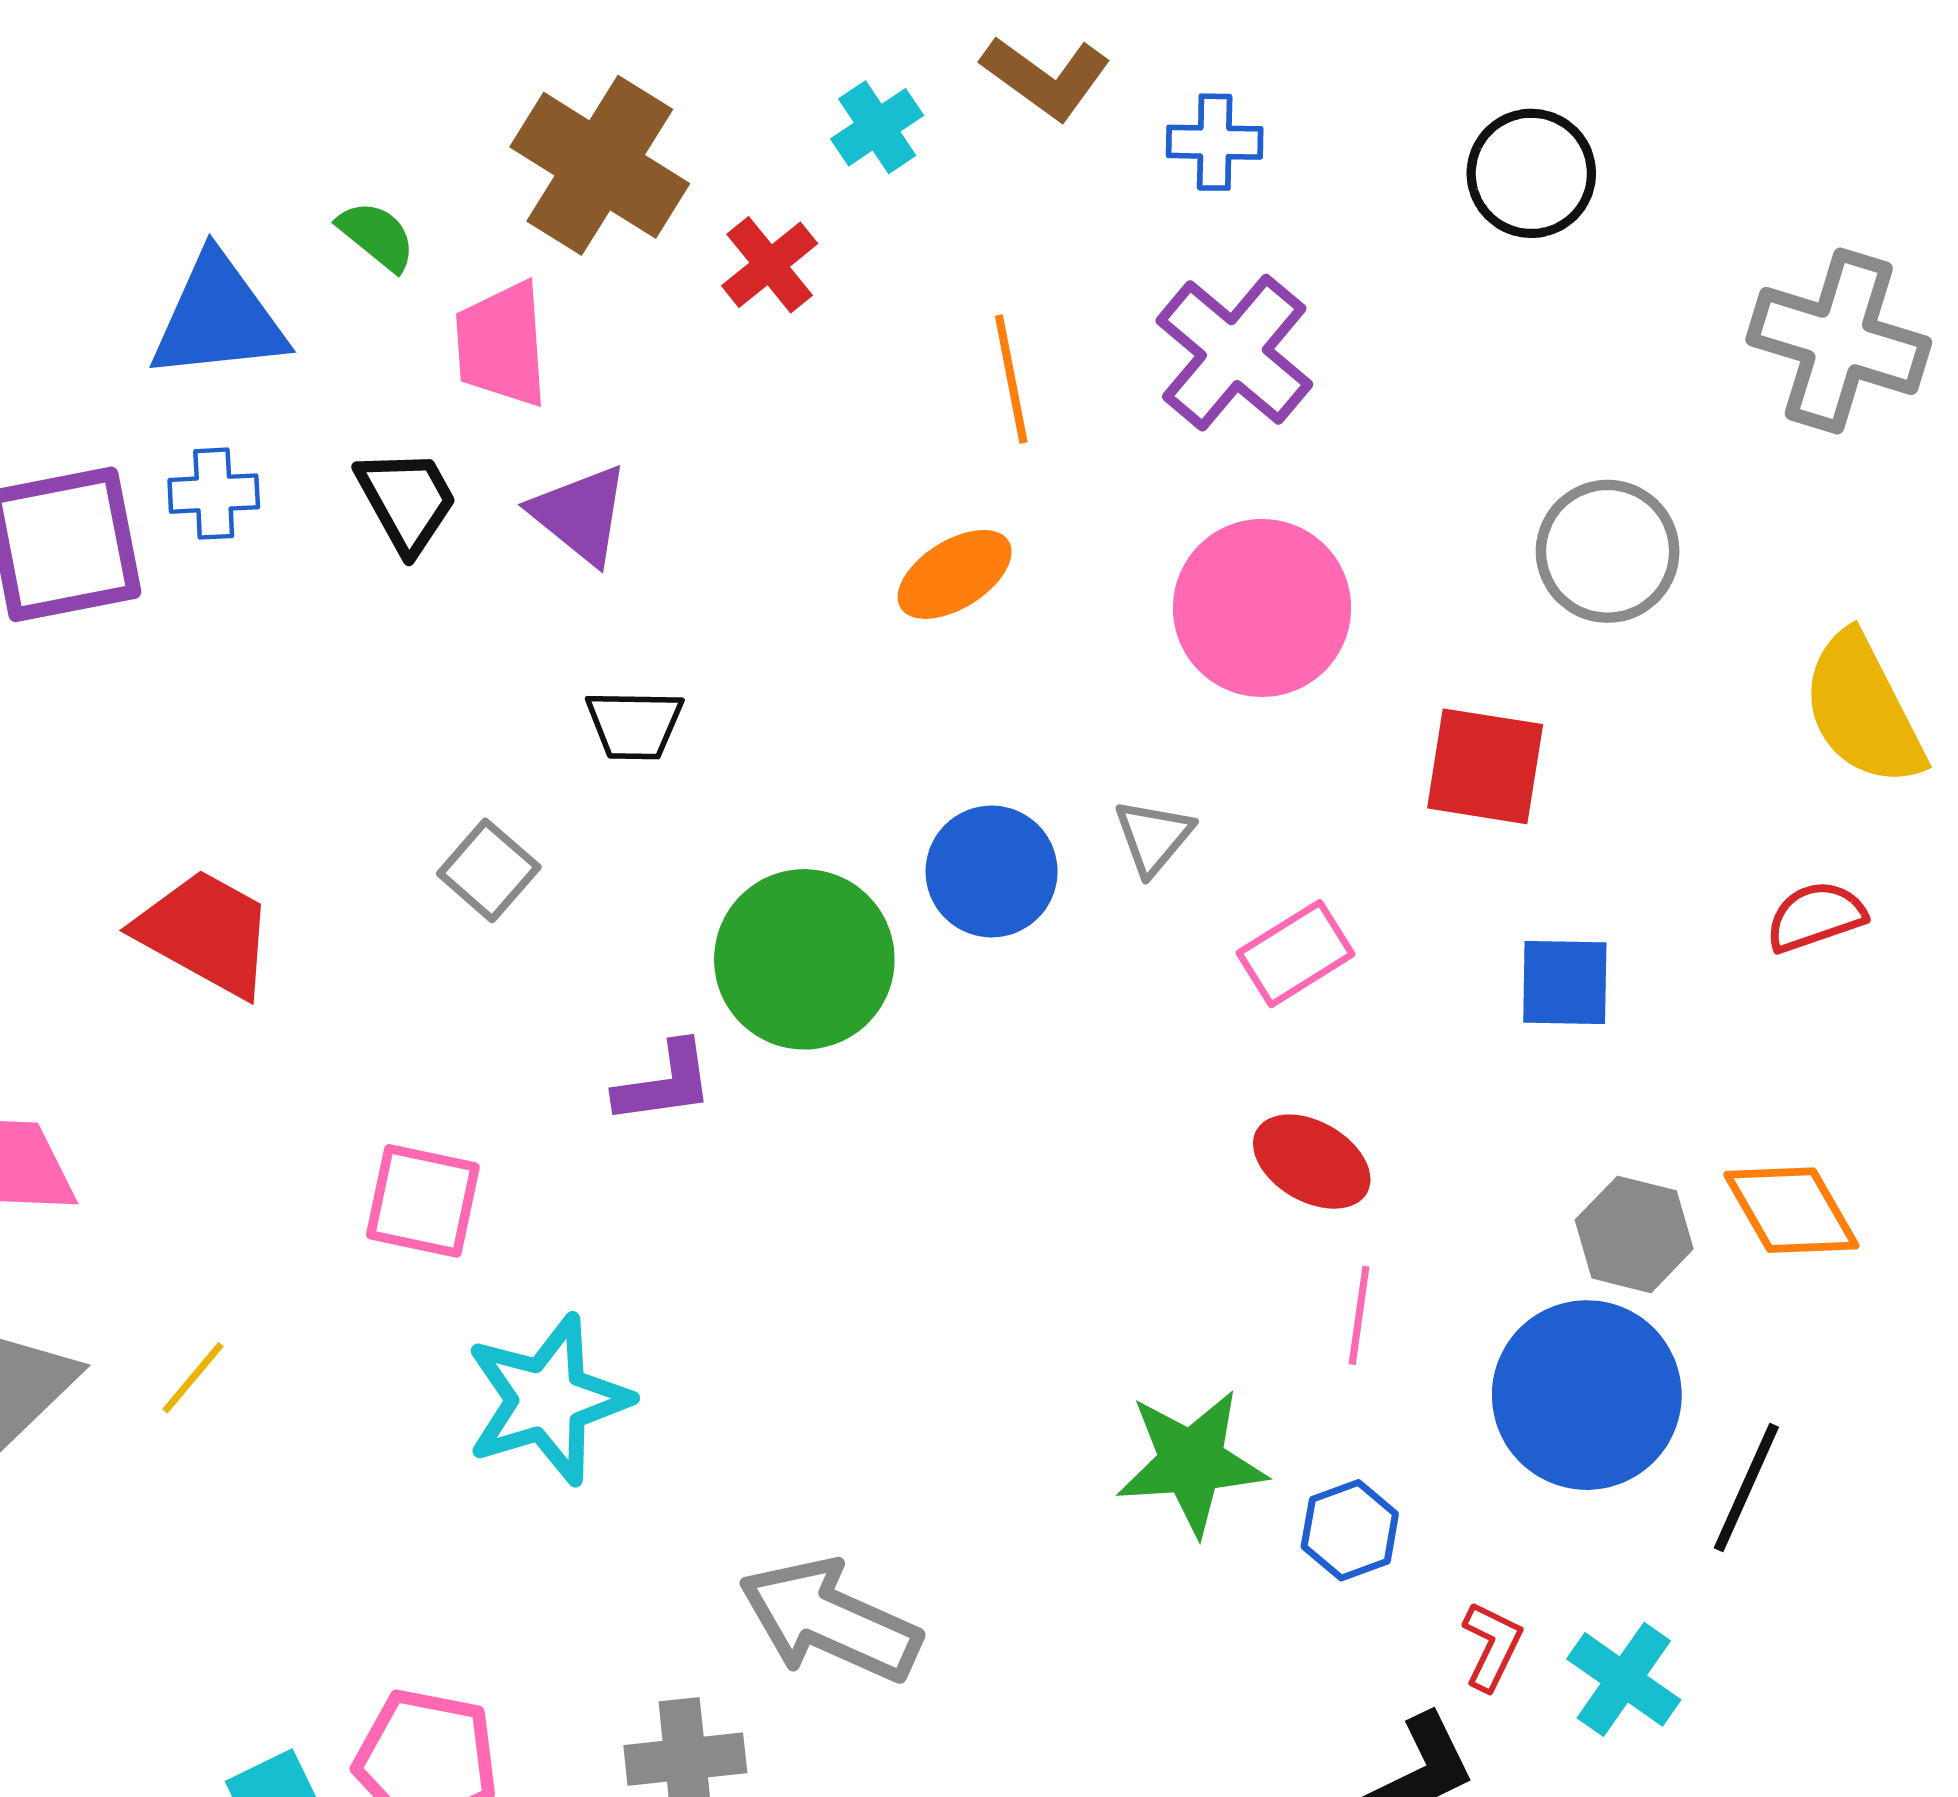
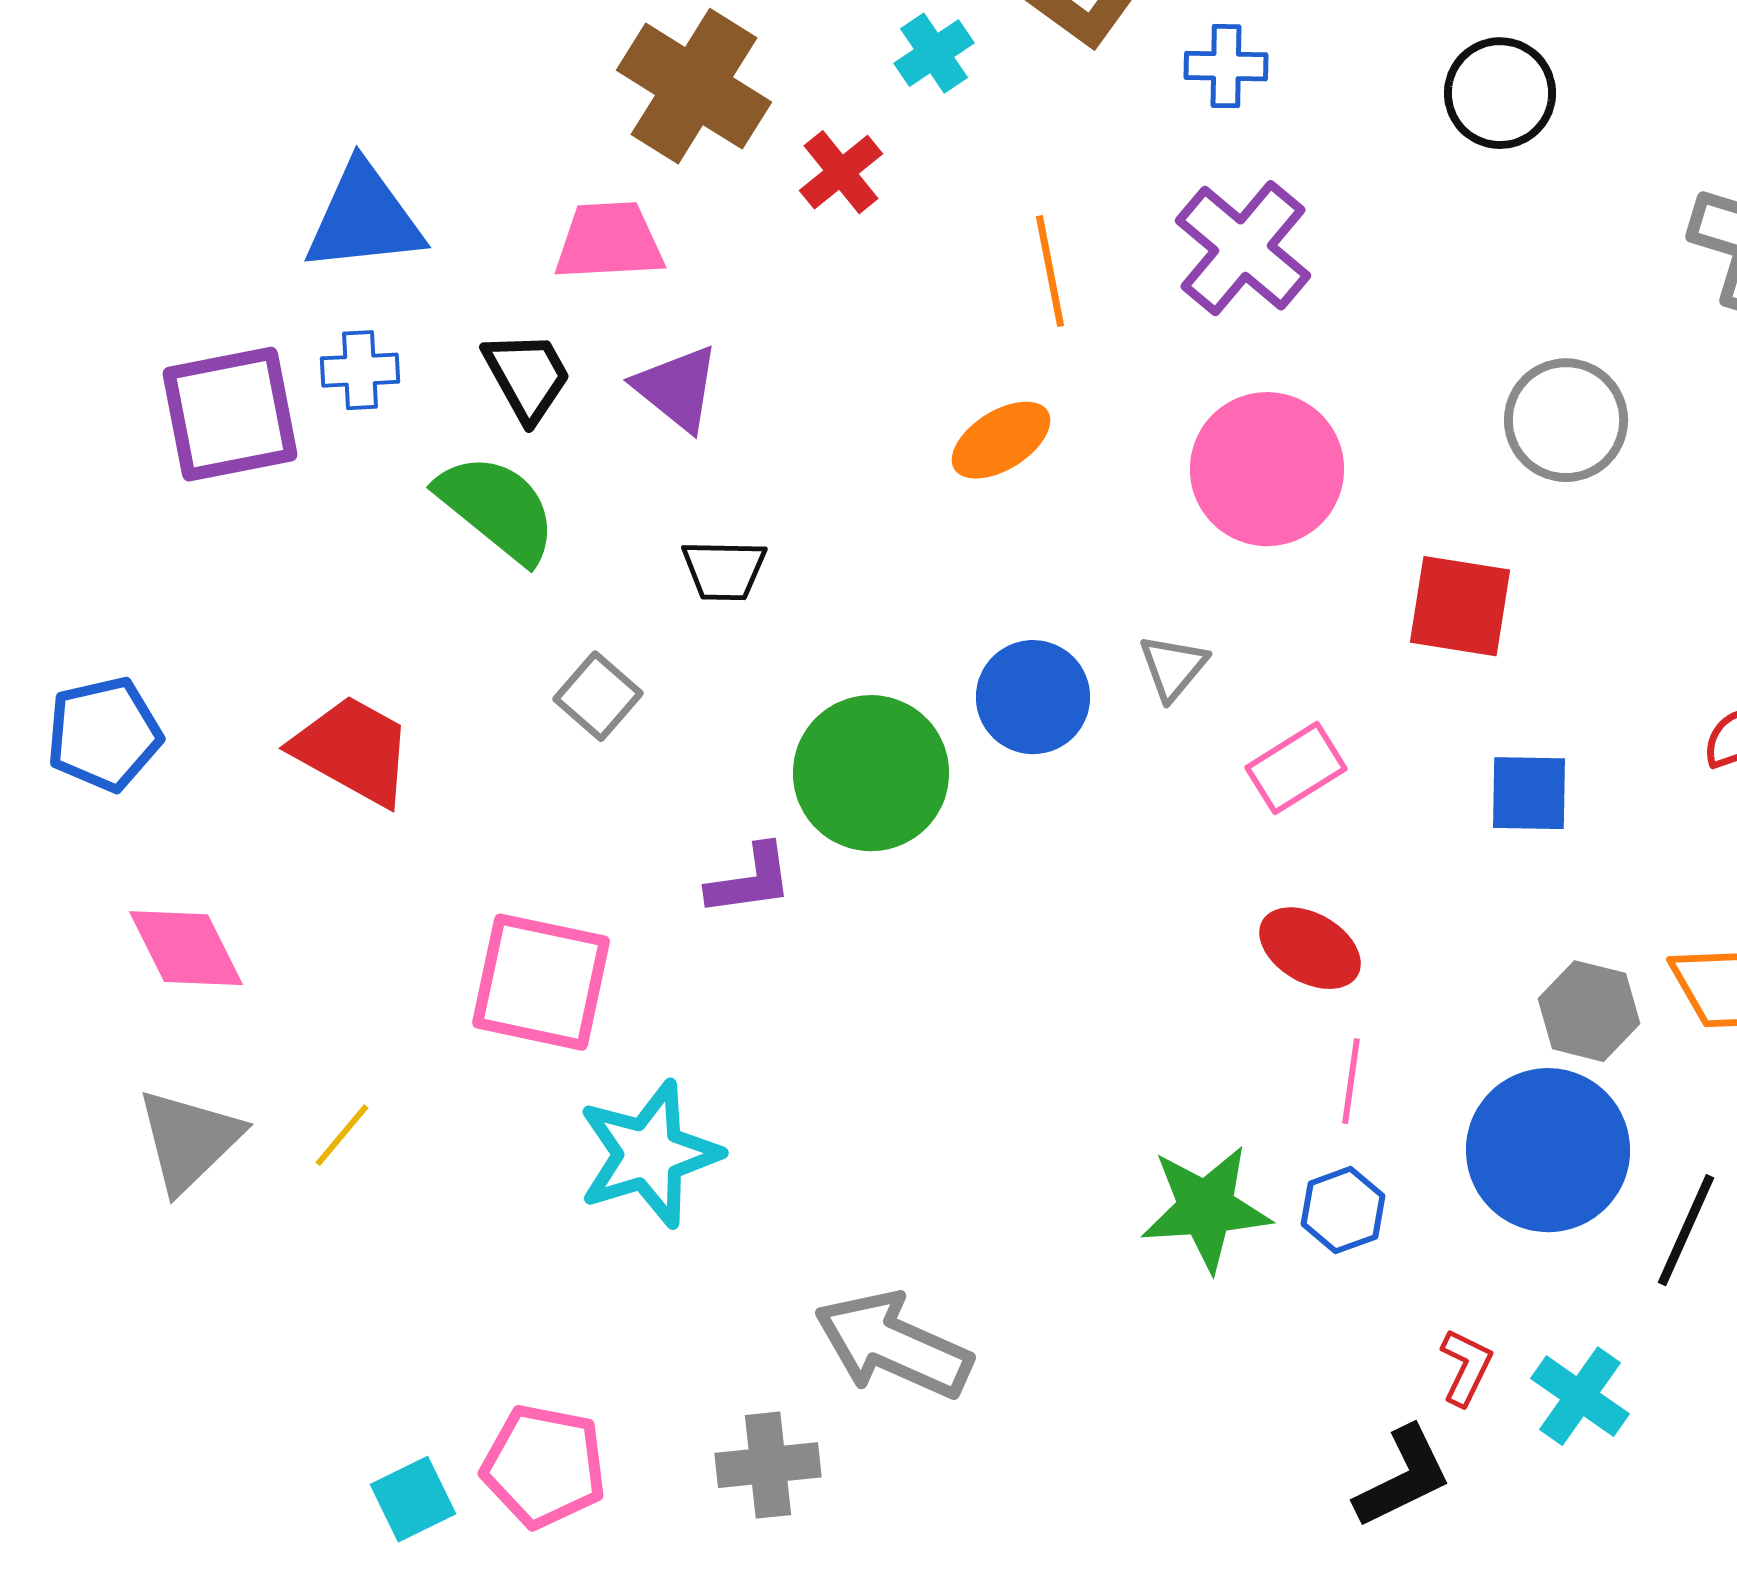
green semicircle: (377, 236) -> (497, 508), moved, size x1.8
pink trapezoid: (501, 344) -> (609, 241), turned 91
pink square: (423, 1201) -> (541, 982), size x1.4
blue hexagon: (1350, 1530) -> (1343, 1210), moved

